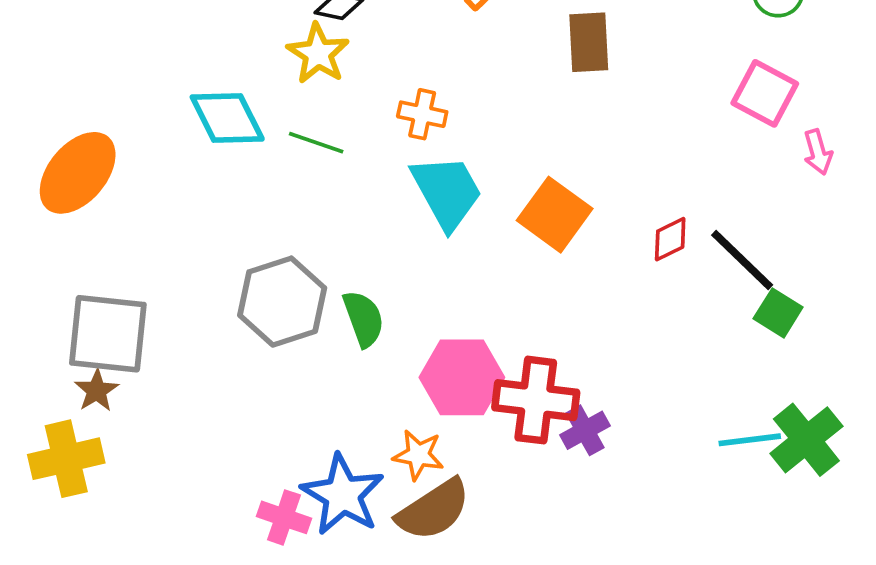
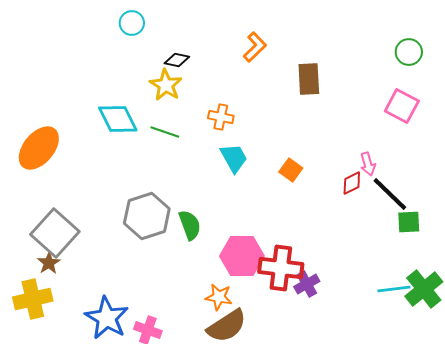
pink arrow: (818, 152) -> (368, 164), moved
cyan trapezoid: (447, 192) -> (234, 158), size x0.7
orange square: (555, 215) -> (291, 170), size x0.6
green square: (778, 313) -> (409, 222), turned -35
gray square: (108, 334) -> (55, 233), turned 36
blue star: (343, 495) -> (107, 318), moved

